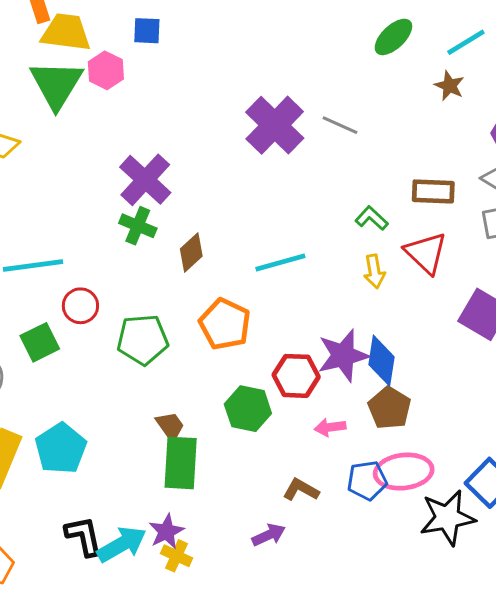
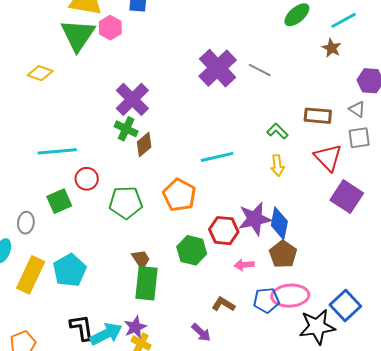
brown diamond: (191, 253) -> (144, 145), moved
red triangle: (426, 253) -> (328, 158), moved
purple arrow: (269, 535) -> (201, 332), turned 65

